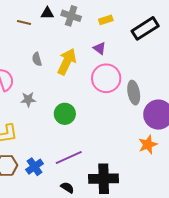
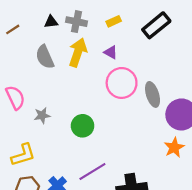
brown line: (24, 22) -> (13, 29), moved, turned -40
gray semicircle: (37, 59) -> (45, 57), moved, size x1.6
yellow arrow: (67, 62) -> (78, 52), moved

